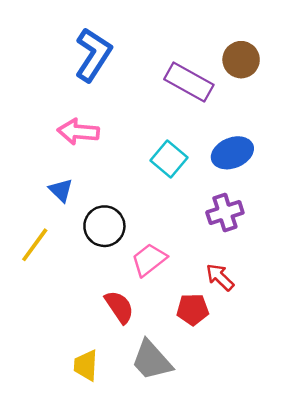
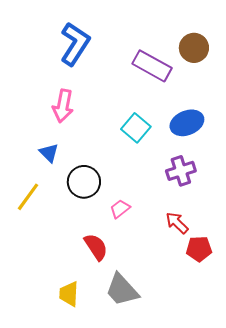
pink arrow: (78, 132) -> (63, 106), turned -84
pink trapezoid: (149, 260) -> (120, 209), size x0.7
red pentagon: (193, 309) -> (199, 249), moved

